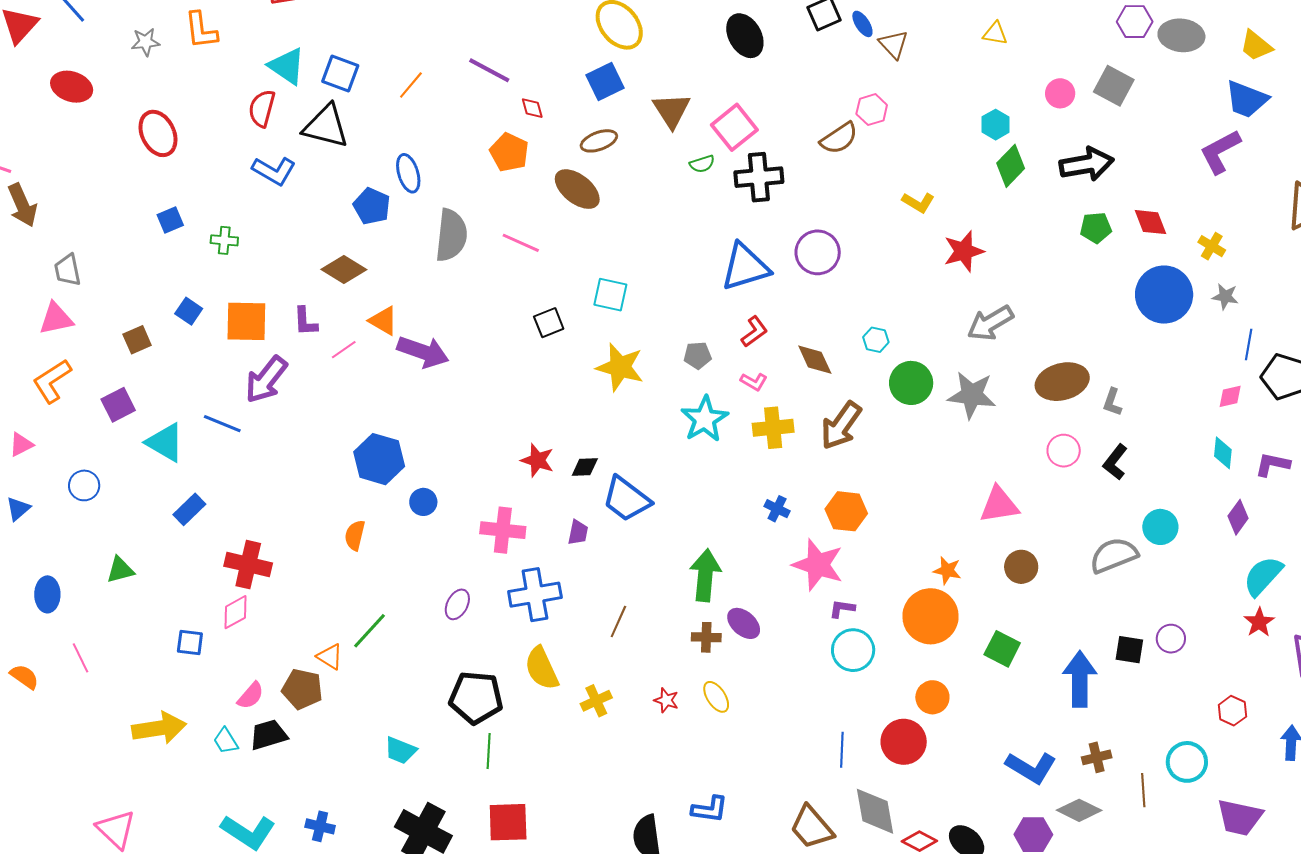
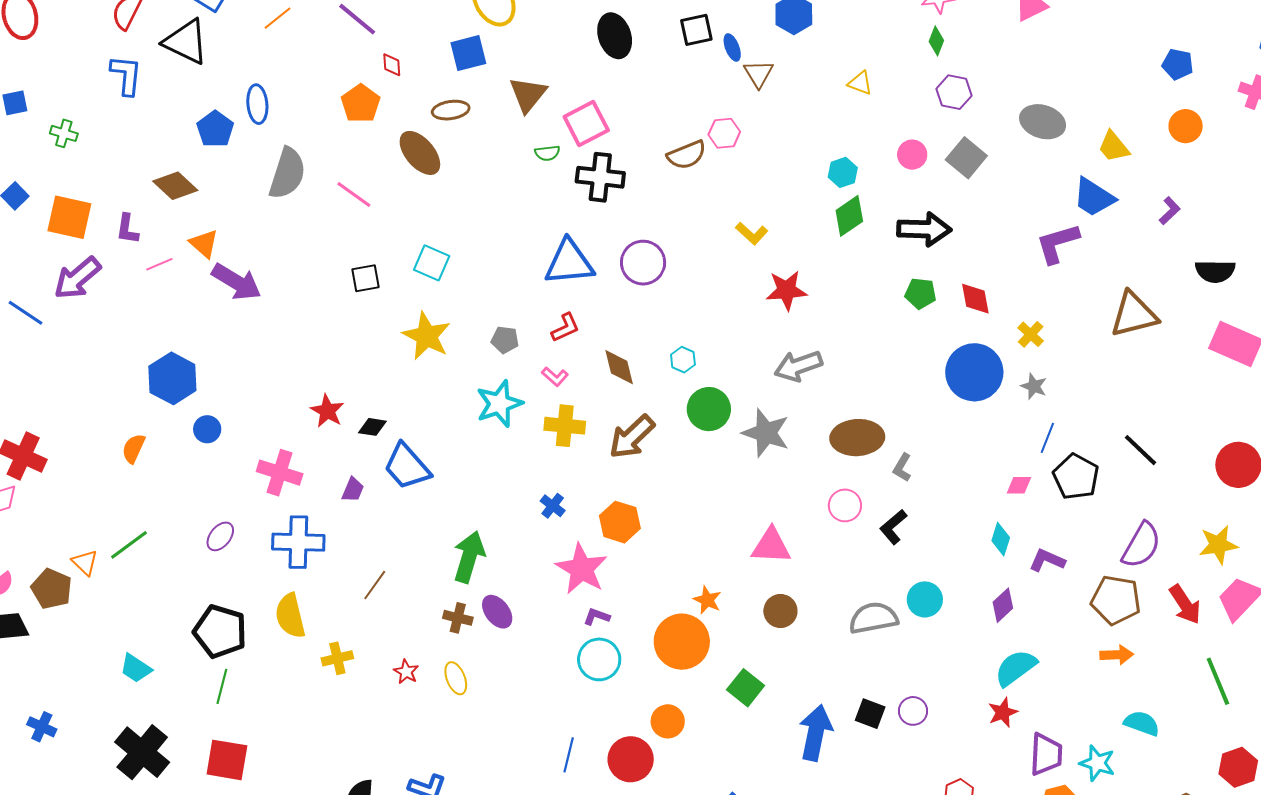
purple hexagon: (1135, 22) -> (954, 92), moved
blue L-shape: (274, 171) -> (126, 75), turned -126

